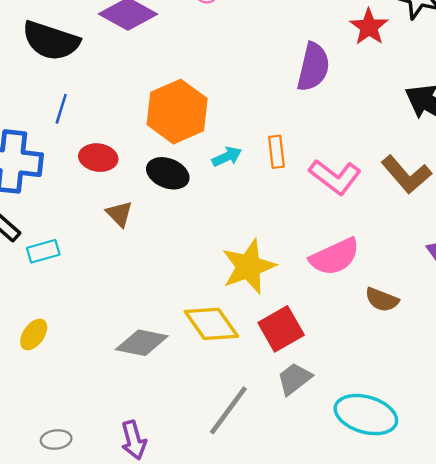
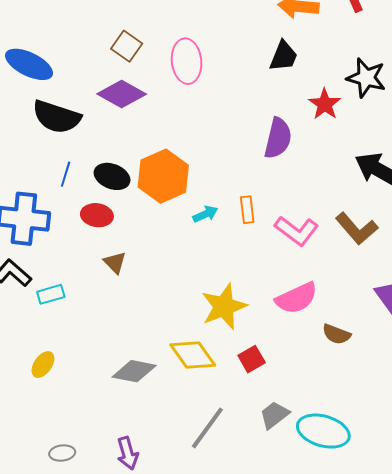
black ellipse: (168, 173) -> (112, 176), moved
red square: (281, 329) -> (252, 359), size x0.7
gray trapezoid: (294, 379) -> (274, 415), moved

